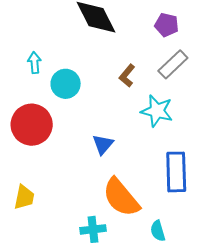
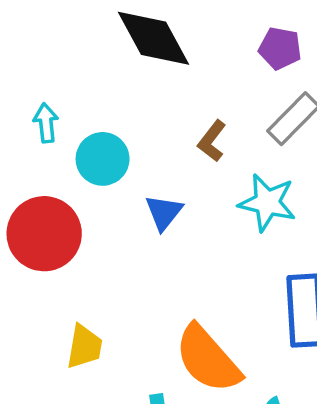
blue triangle: (103, 144) -> (164, 212), moved
yellow trapezoid: (24, 197) -> (84, 347), moved

